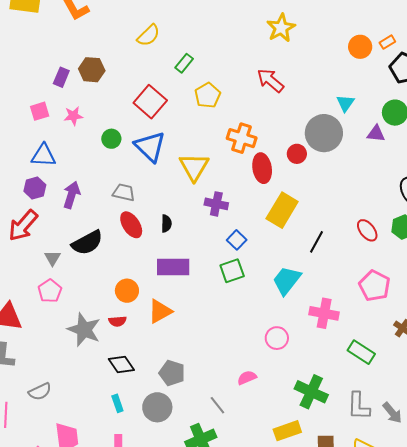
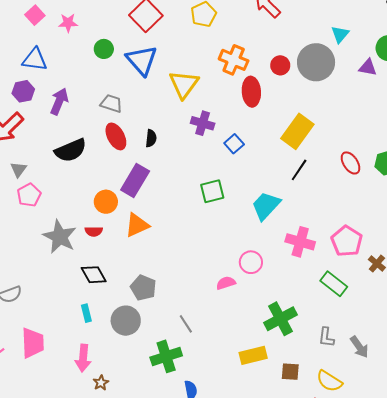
pink square: (40, 111) -> (35, 15), turned -30
red circle: (297, 154) -> (280, 65), moved
yellow rectangle: (282, 210) -> (297, 131), moved
blue square: (237, 240) -> (234, 144), moved
gray triangle: (52, 258) -> (18, 169), moved
purple rectangle: (173, 267) -> (135, 181), moved, turned -64
pink pentagon: (374, 286) -> (347, 241), moved
pink semicircle: (247, 378) -> (226, 283), moved
green cross: (311, 392) -> (280, 319), turned 32
gray L-shape: (359, 406) -> (326, 337), size x0.7

